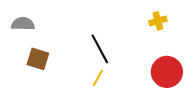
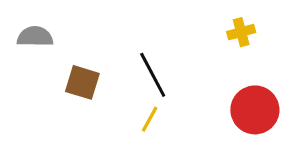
brown square: (38, 59) -> (82, 82), moved

